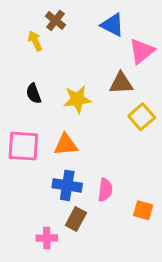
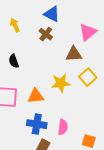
brown cross: (55, 20) -> (46, 34), moved
blue triangle: (112, 25) -> (52, 14), moved
yellow star: (77, 99) -> (61, 83), moved

